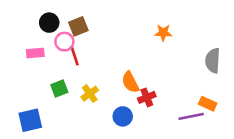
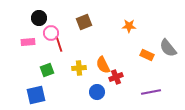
brown square: (78, 26) -> (84, 22), moved
gray semicircle: (213, 61) -> (168, 48), turned -42
yellow cross: (90, 94) -> (79, 68), moved, turned 32
orange rectangle: (208, 104) -> (147, 55), moved
blue square: (30, 120) -> (36, 95), moved

